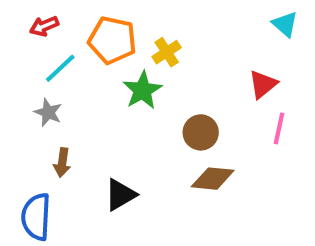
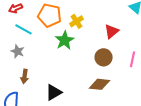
cyan line: (60, 68) -> (24, 29), turned 72
red triangle: (263, 84) -> (112, 31), moved
brown circle: (201, 132) -> (104, 57), moved

